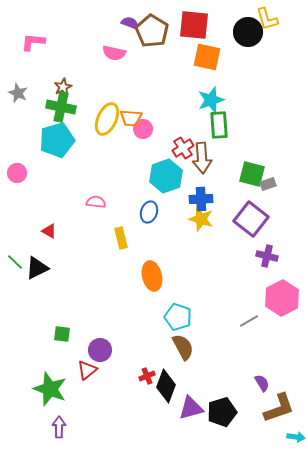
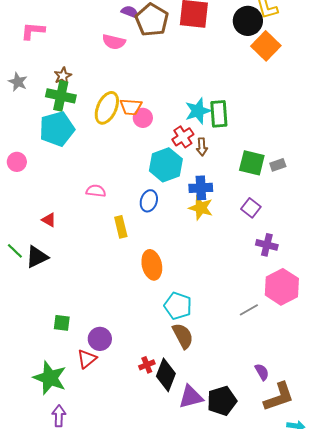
orange square: (207, 57) -> (266, 46), moved, turned 32
cyan star: (211, 100) -> (198, 111), moved
brown arrow: (202, 158) -> (202, 147), size x0.6
gray rectangle: (268, 184) -> (278, 165), moved
purple square: (251, 219) -> (251, 208), size x0.6

